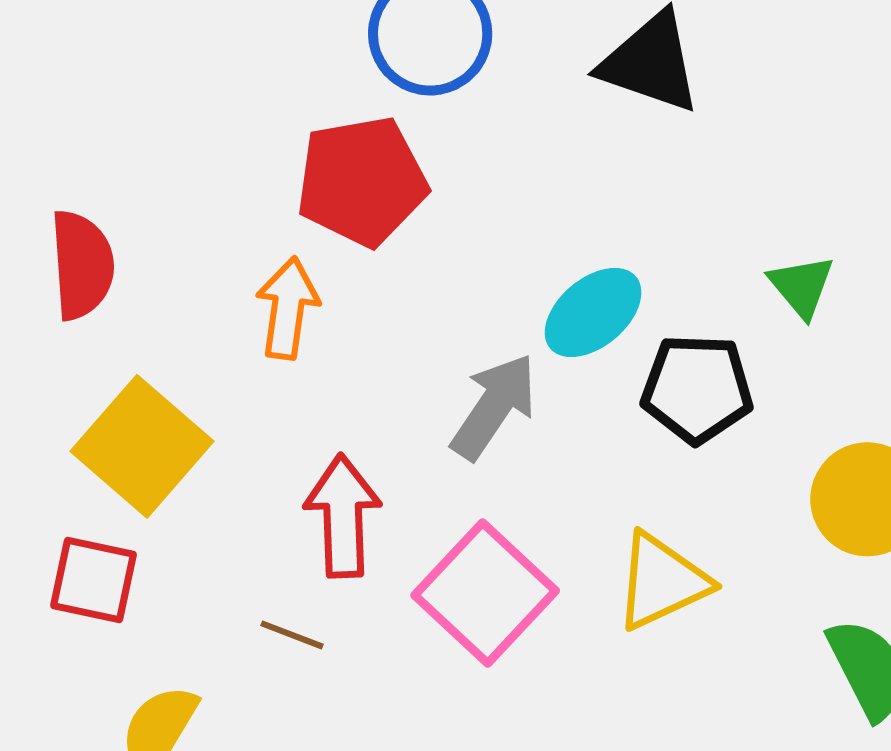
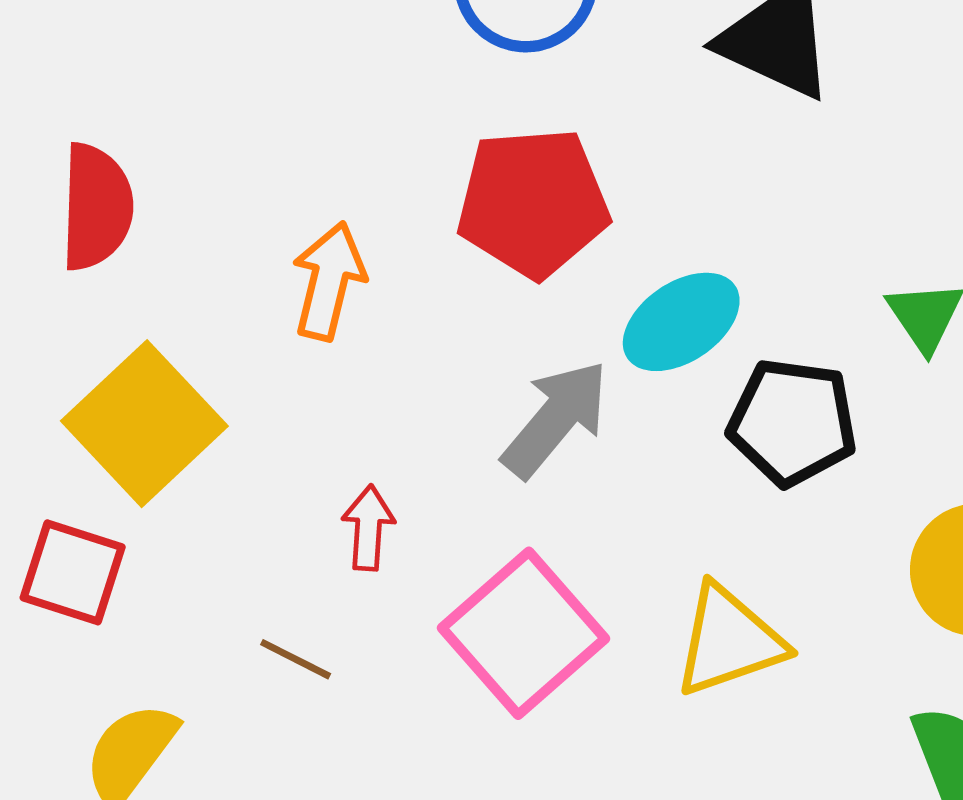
red pentagon: (362, 181) -> (533, 203), moved
red arrow: (343, 516) -> (368, 528), size x0.6

